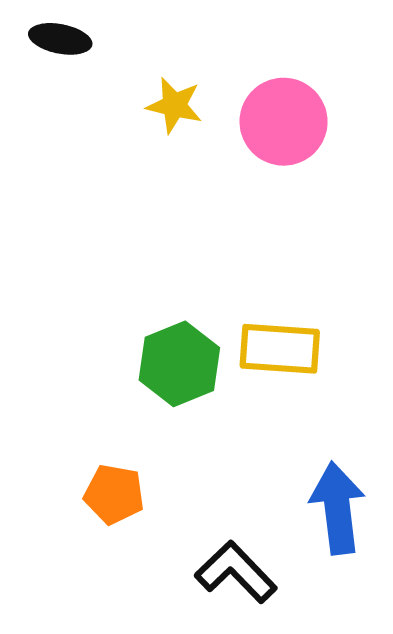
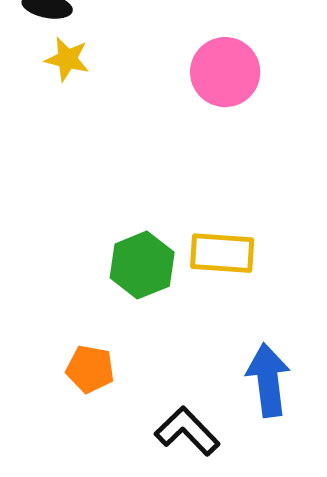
yellow star: (174, 105) -> (67, 59), moved

